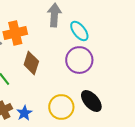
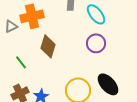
purple circle: (79, 60) -> (96, 43), size x0.7

